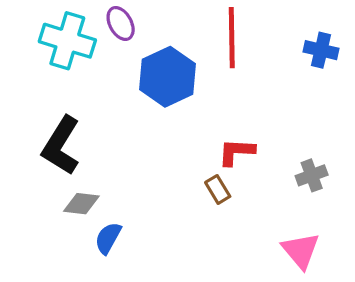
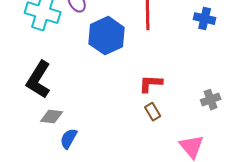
gray cross: (312, 175) -> (211, 100), moved
brown rectangle: (218, 189) -> (153, 112), moved

